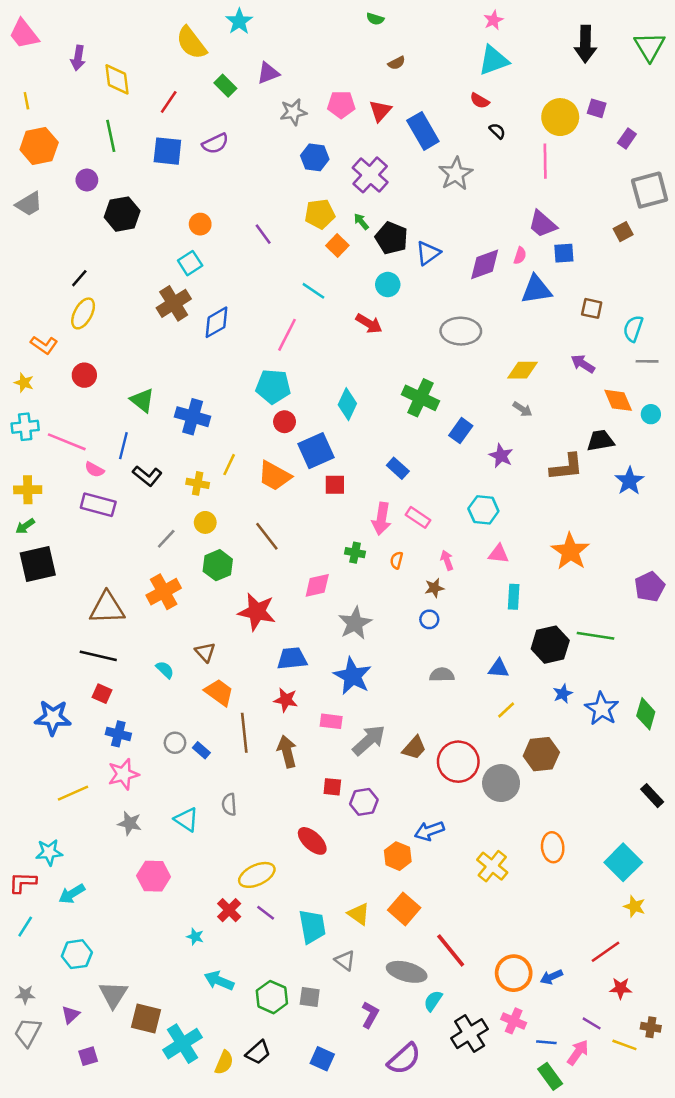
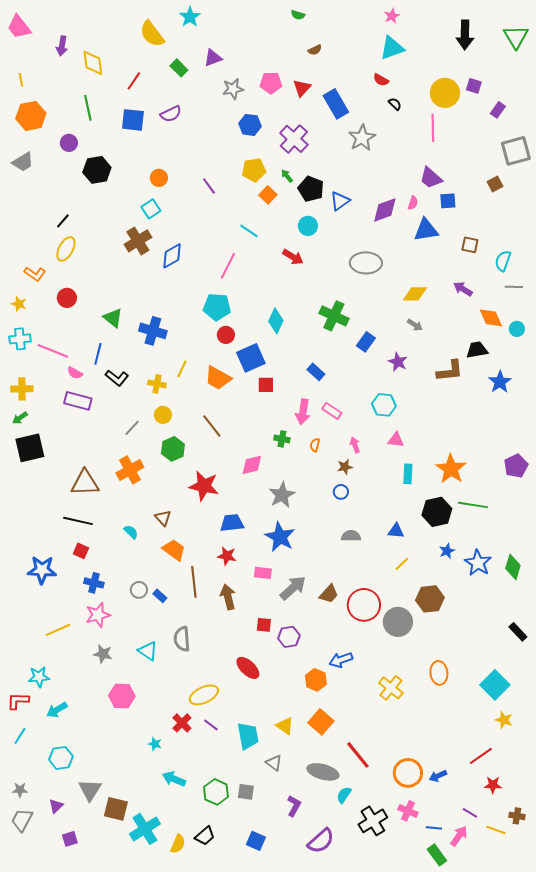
orange star: (570, 551) -> (451, 469), moved
gray semicircle: (229, 804) -> (182, 639), size x1.4

